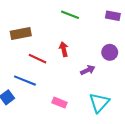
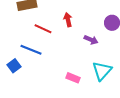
purple arrow: (88, 70) -> (91, 40), turned 48
pink rectangle: (59, 103) -> (73, 78), moved

